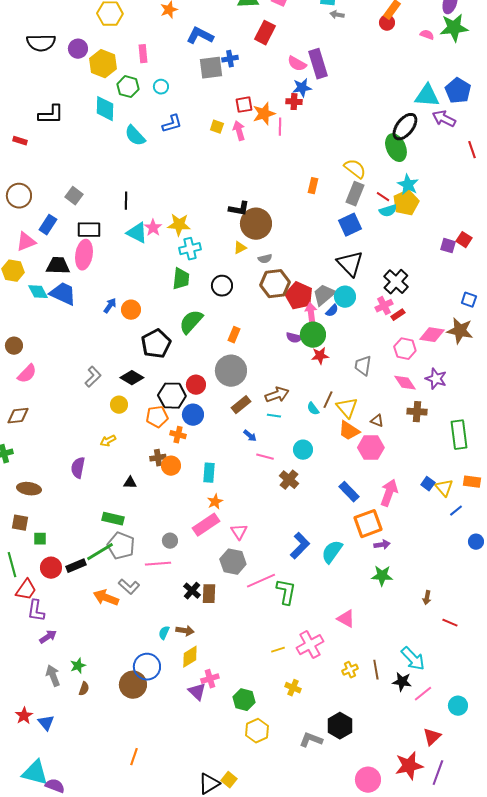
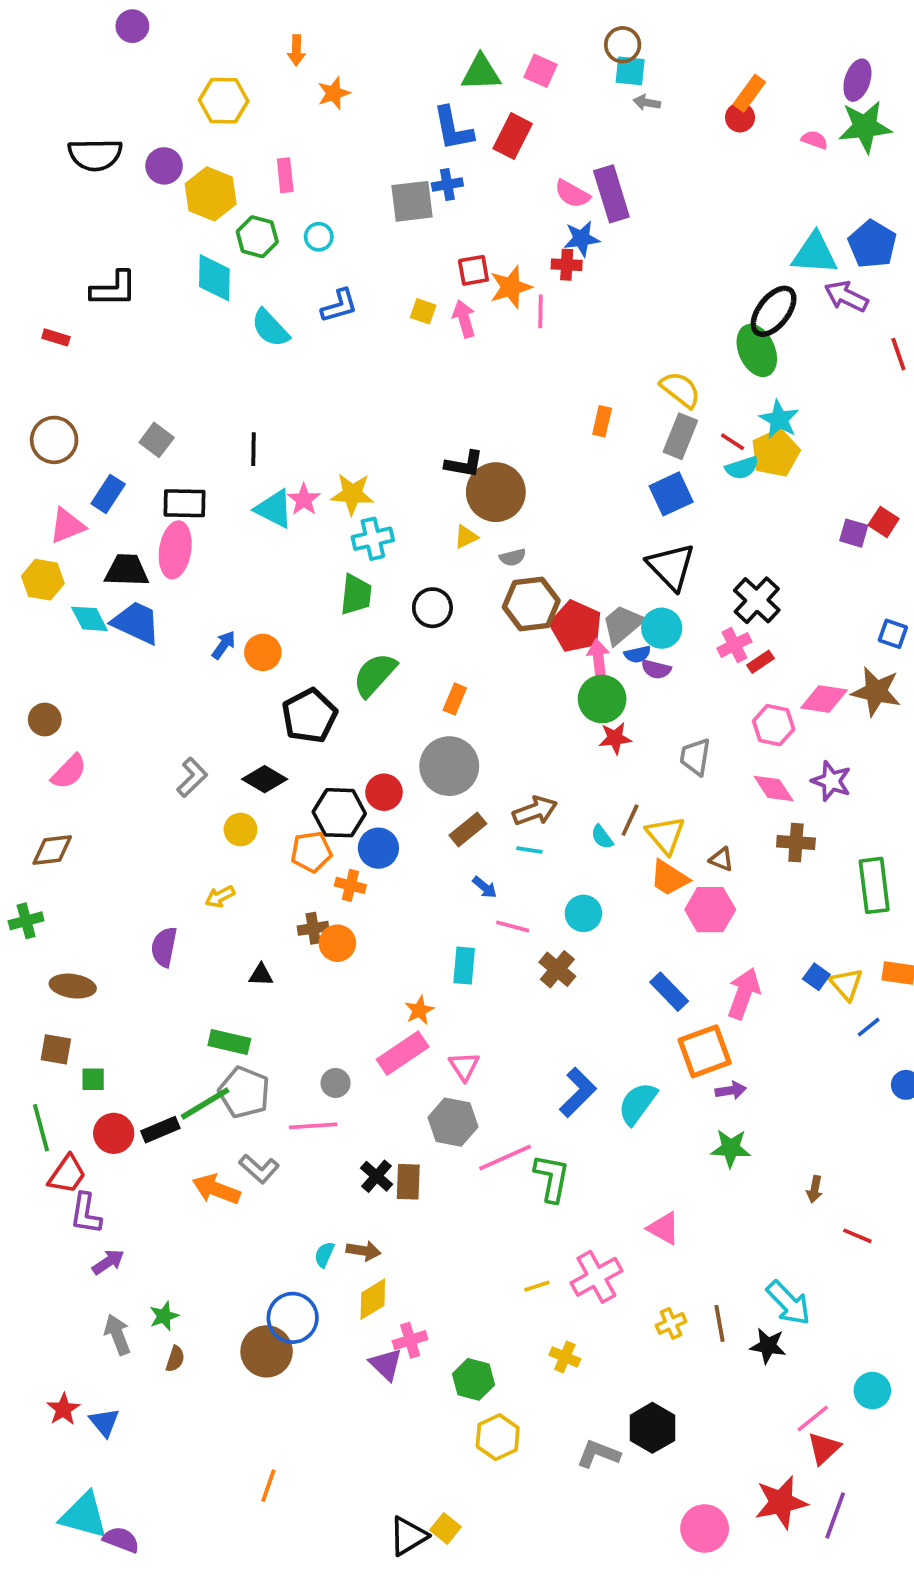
blue L-shape: (200, 36) -> (453, 129), moved, turned -128
blue semicircle: (332, 311) -> (637, 654), turned 32
purple semicircle: (294, 338) -> (656, 669), moved
cyan rectangle: (209, 473) -> (464, 966), moved
pink line: (423, 694) -> (813, 1419), moved

